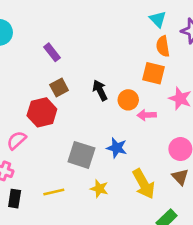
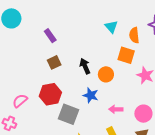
cyan triangle: (158, 19) -> (111, 27), moved
red hexagon: (42, 112) -> (50, 94), moved
pink arrow: (147, 115) -> (116, 109), moved
blue star: (117, 148) -> (91, 95), moved

